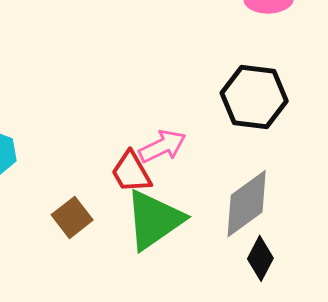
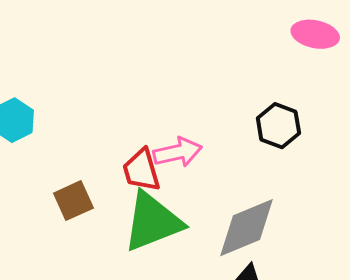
black hexagon: (254, 97) -> (278, 126), size x0.7

